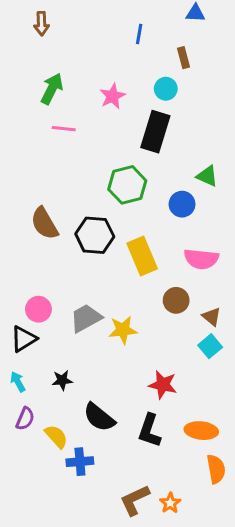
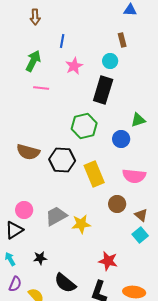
brown arrow: (41, 24) -> (35, 17), moved
blue line: (139, 34) -> (62, 41), moved
green triangle: (207, 176) -> (138, 120), turned -42
brown semicircle: (44, 223) -> (28, 152), turned -45

